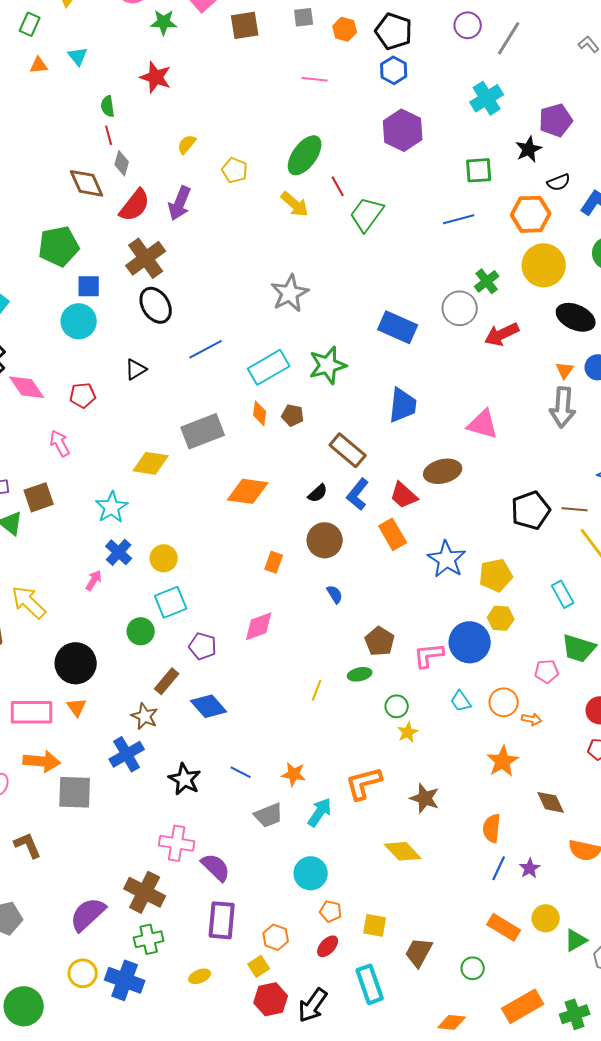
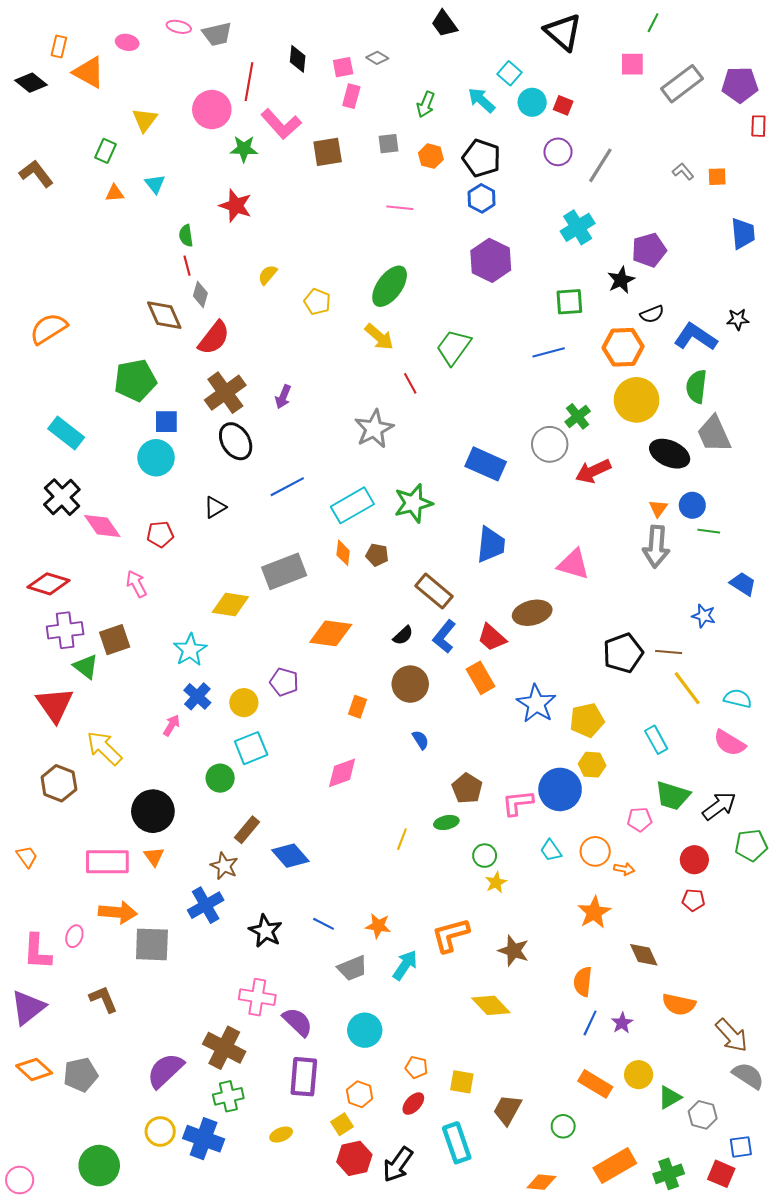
red line: (338, 186) -> (410, 383), moved
purple arrow: (180, 203) -> (283, 397), moved, size x0.7
purple pentagon: (203, 646) -> (284, 682), moved
cyan circle: (311, 873) -> (365, 1030), moved

